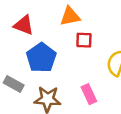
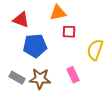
blue pentagon: (41, 58) -> (35, 46), turned 30
gray rectangle: (14, 84) -> (17, 78), moved

